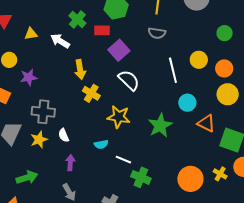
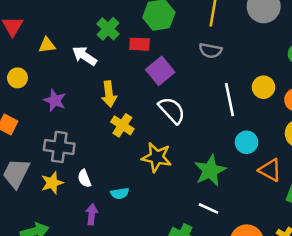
purple star: (29, 77) -> (55, 100), moved, turned 30
cyan semicircle: (101, 144) -> (120, 193), moved
white line: (123, 160) -> (208, 208), moved

